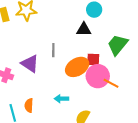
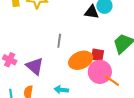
black triangle: (84, 29) -> (92, 12), moved
purple triangle: (30, 64) -> (35, 66), moved

